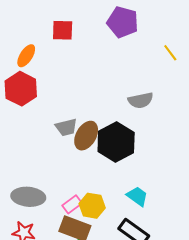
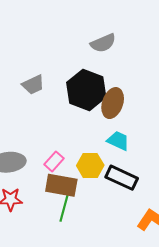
brown ellipse: (86, 136) -> (113, 103), moved
yellow hexagon: (92, 206) -> (90, 165), moved

